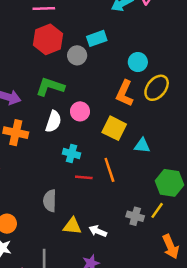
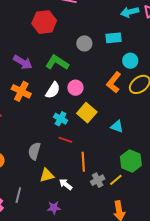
cyan rectangle: (97, 38) -> (114, 38), moved
red hexagon: (48, 39) -> (44, 22), moved
yellow square: (114, 128) -> (87, 113), moved
orange line: (109, 170) -> (83, 162), moved
gray cross: (135, 216) -> (98, 180), turned 32
yellow triangle: (72, 226) -> (47, 175), turned -35

